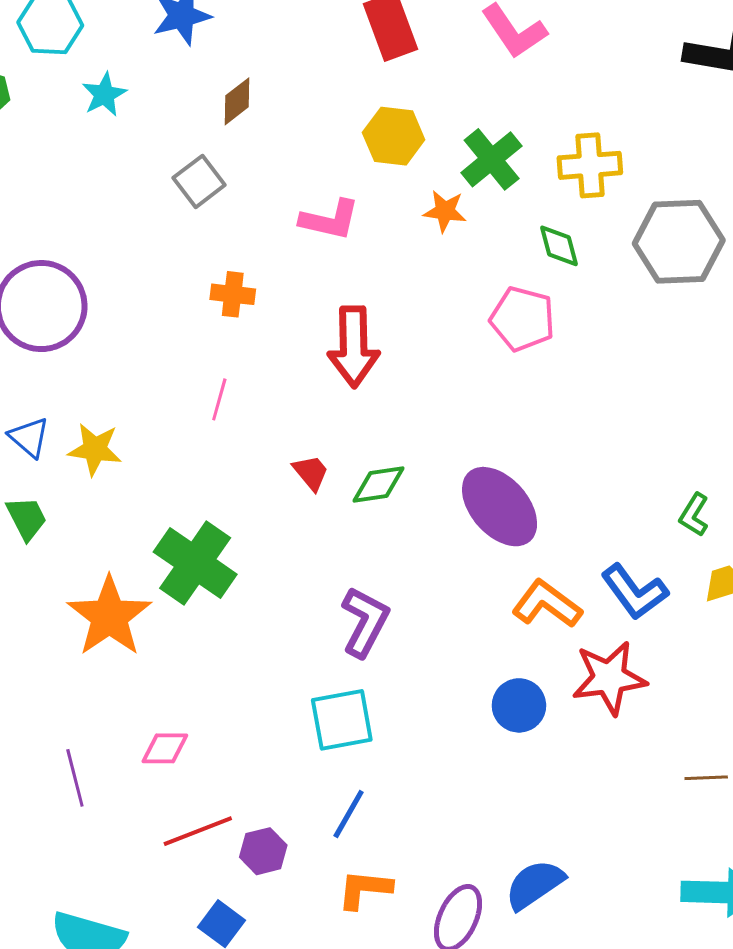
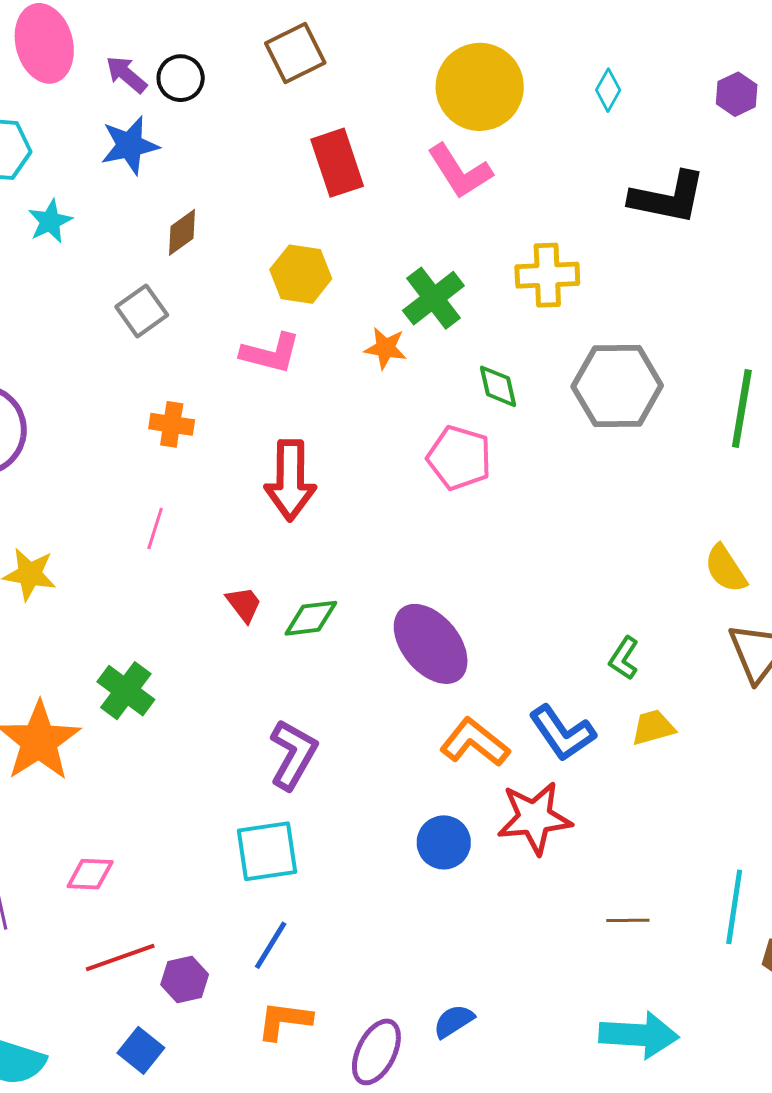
yellow hexagon: (394, 136) -> (301, 274), moved
yellow cross: (590, 165) -> (547, 275), moved
green cross: (195, 563) -> (126, 691), size x0.7
blue semicircle: (535, 885) -> (454, 1021), size x0.7

